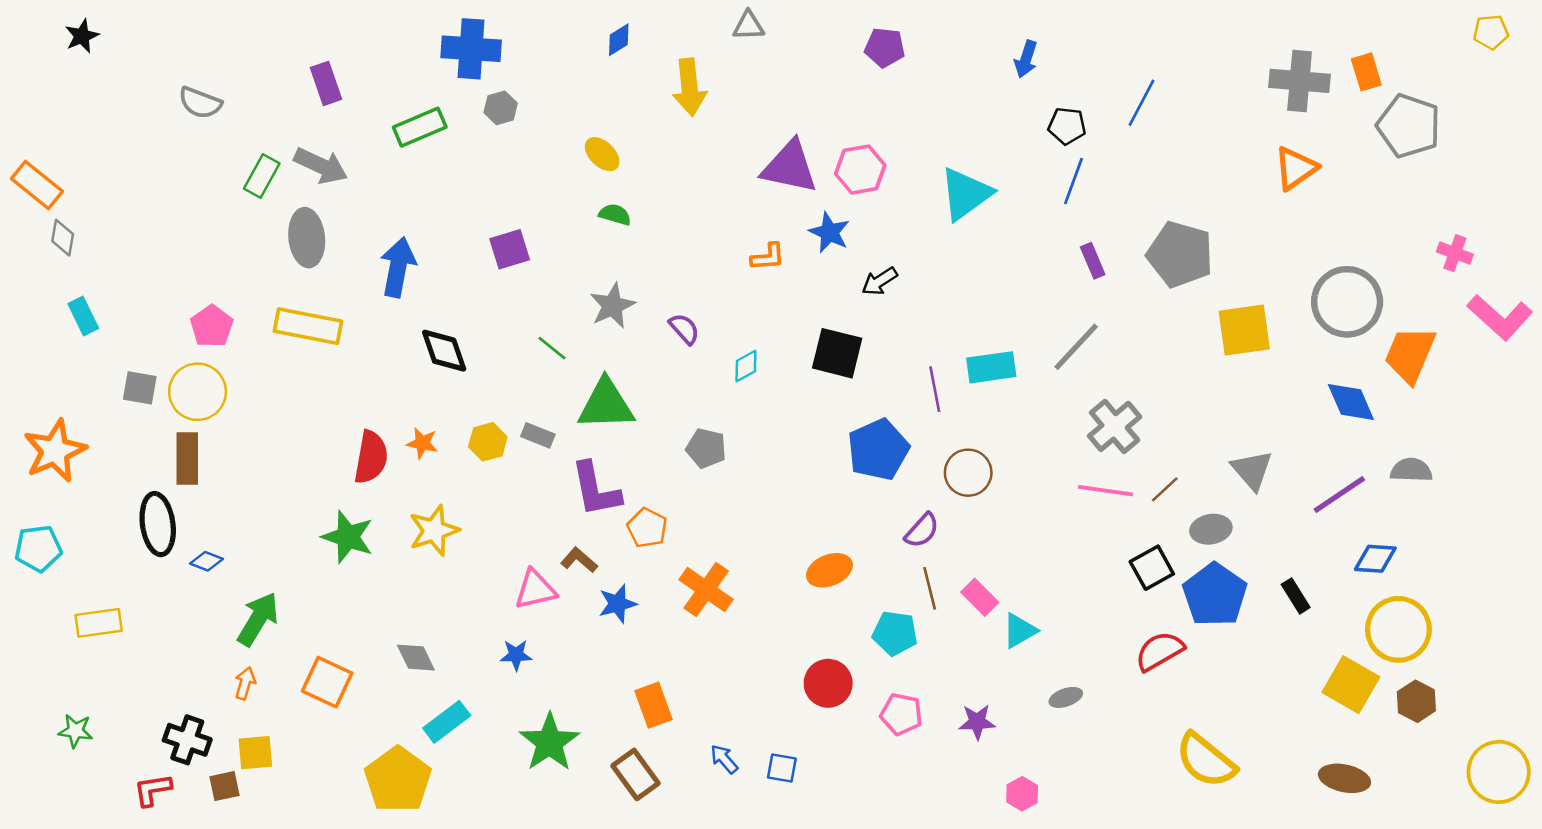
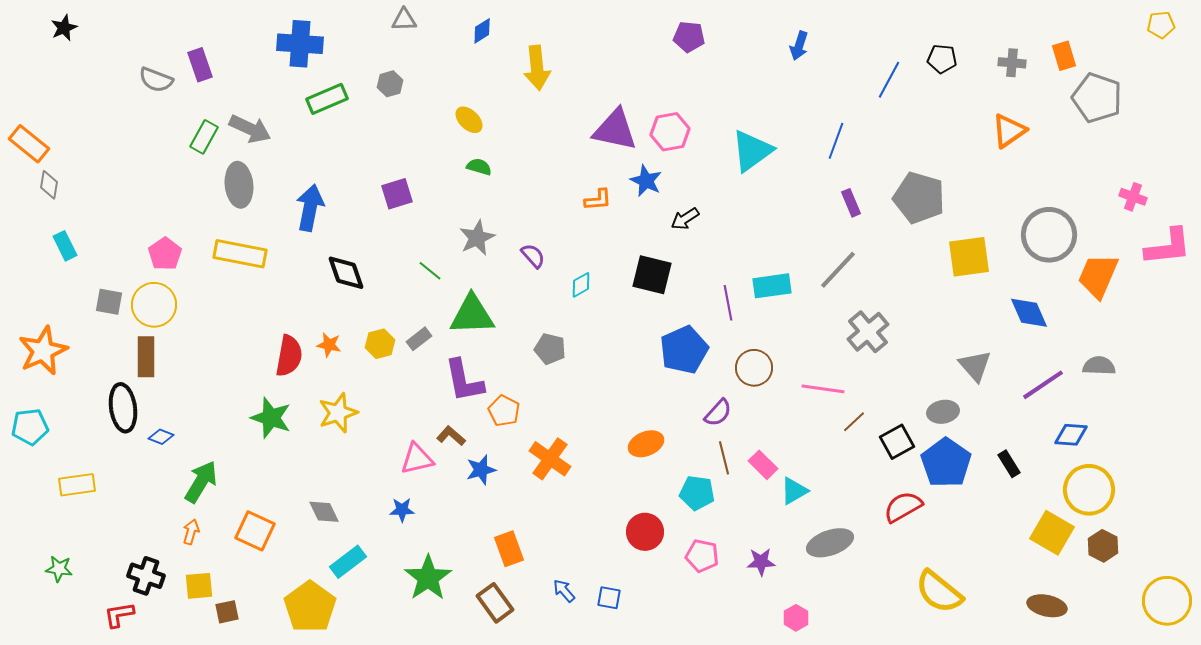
gray triangle: (749, 26) -> (404, 20), moved
blue cross: (471, 49) -> (300, 44), moved
gray cross: (1300, 81) -> (1012, 63), size x0.6
purple rectangle: (326, 83) -> (200, 65), moved
black pentagon: (1067, 126) -> (942, 59), moved
pink L-shape: (1500, 317) -> (1168, 247), turned -48
blue diamond: (1351, 402) -> (1029, 313), moved
gray rectangle: (538, 435) -> (419, 339), turned -60
brown line: (1165, 489) -> (854, 422), moved
pink line: (1106, 491) -> (823, 389), moved
gray ellipse: (1066, 697) -> (830, 543), size x1.8
brown square: (224, 786) -> (227, 612), moved

